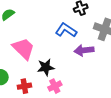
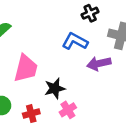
pink trapezoid: (23, 48) -> (26, 68), turned 65

